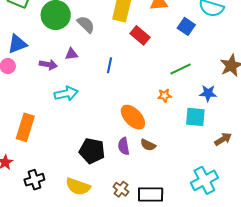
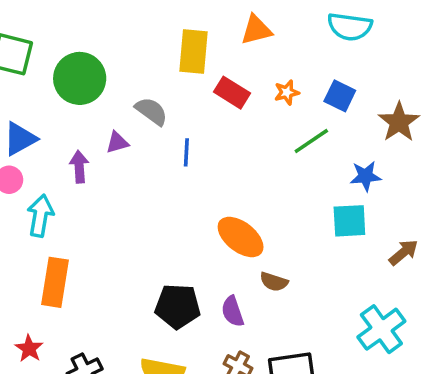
gray semicircle: (86, 24) -> (151, 111), moved
blue square: (186, 26) -> (340, 96), moved
purple arrow: (48, 64) -> (79, 167), turned -96
cyan arrow: (66, 94) -> (40, 216), moved, turned -60
orange star: (165, 95) -> (287, 92), moved
purple semicircle: (124, 146) -> (233, 311), moved

